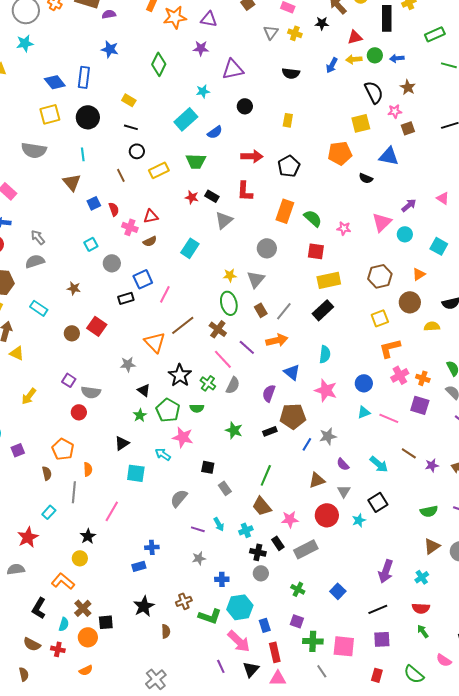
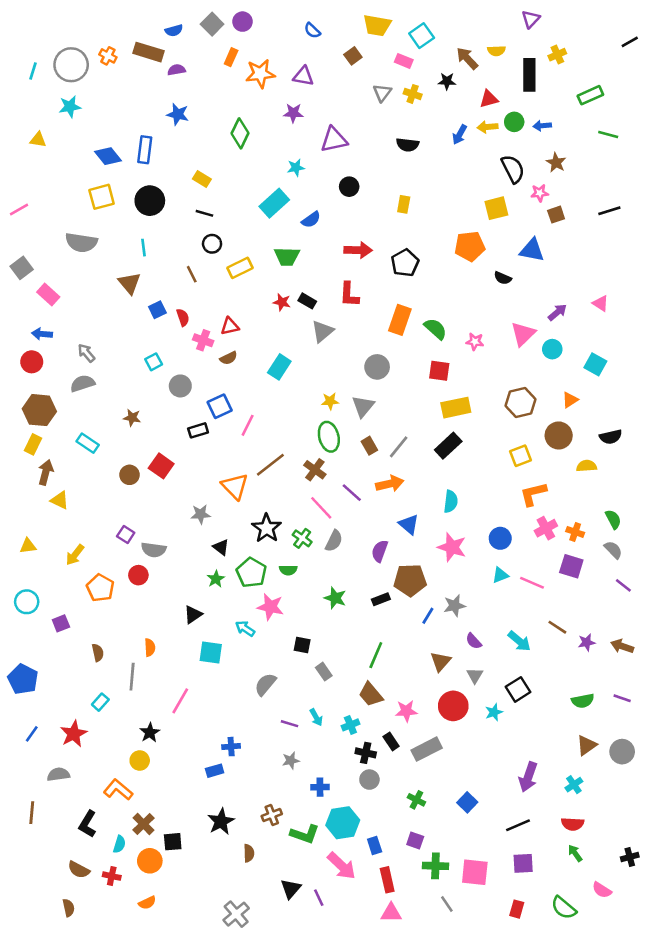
orange pentagon: (63, 449) -> (100, 588), moved
brown triangle: (317, 480) -> (441, 661), turned -30
black triangle: (251, 669) -> (291, 889), moved

